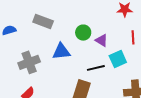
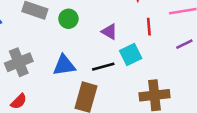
green circle: (83, 33) -> (68, 19), moved
blue triangle: (61, 51) -> (64, 65), moved

